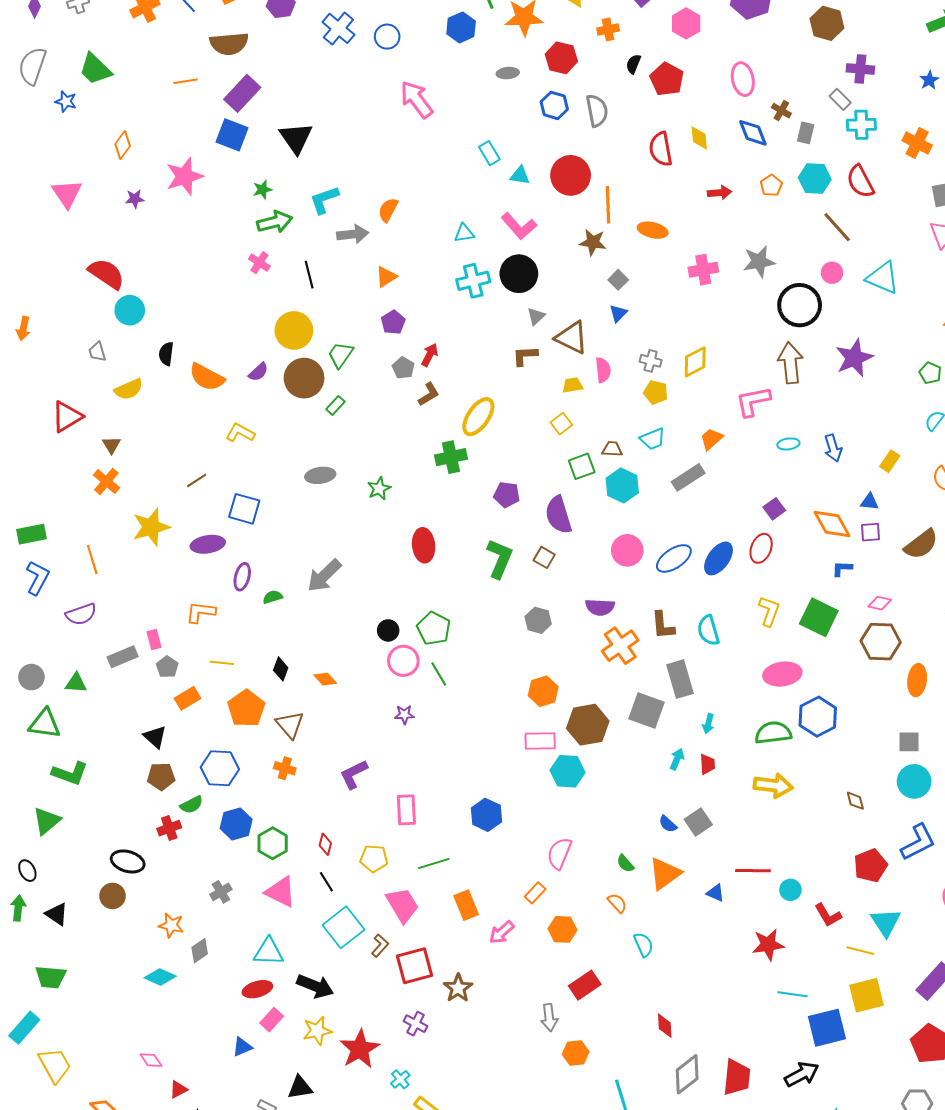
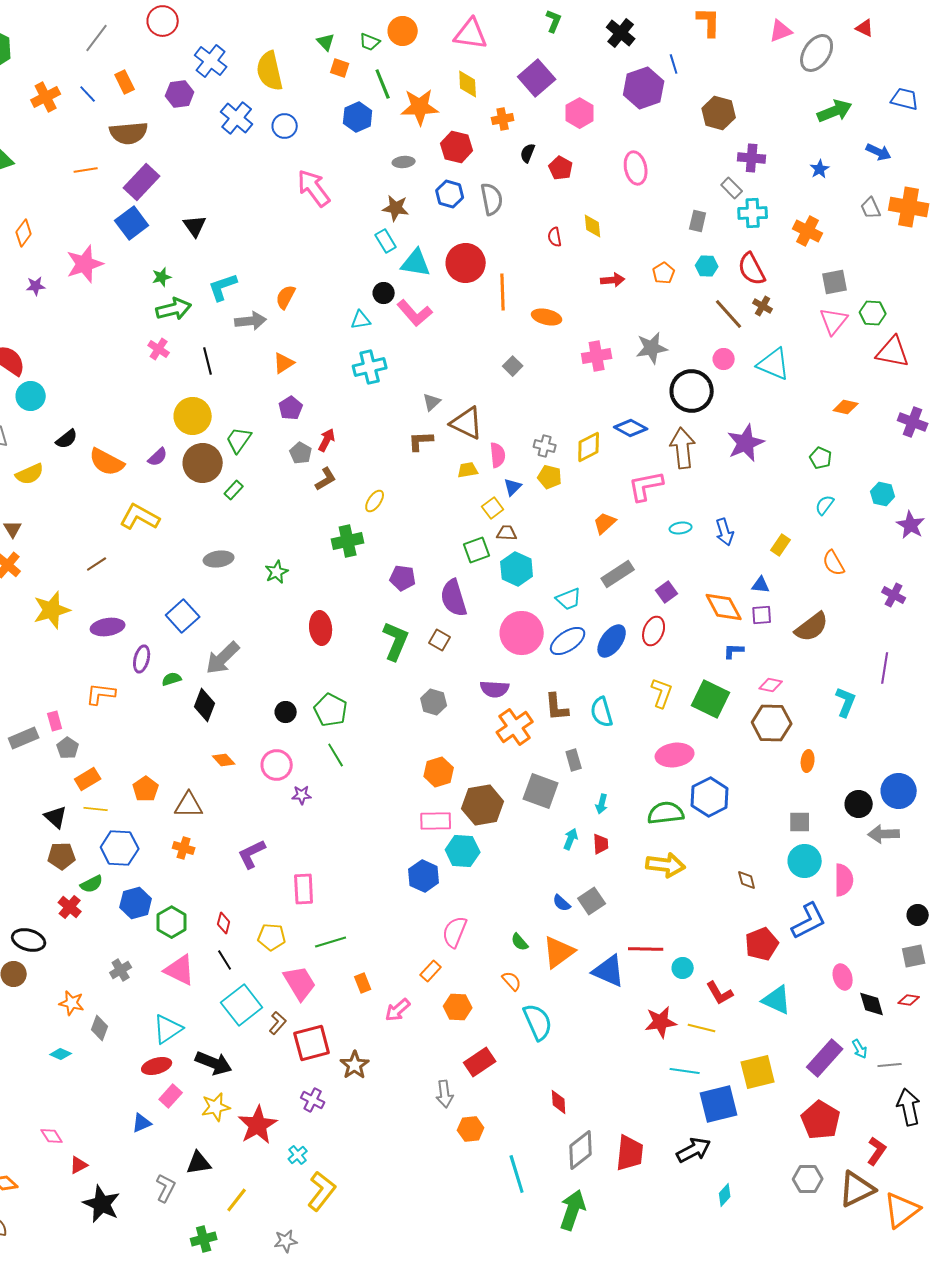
red pentagon: (667, 79) -> (561, 168), size x0.7
brown cross: (781, 111) -> (763, 306), moved
blue diamond: (753, 133) -> (631, 428), moved, turned -40
blue square: (232, 135) -> (132, 223), turned 32
black triangle: (296, 138) -> (195, 226), size x0.7
red semicircle: (661, 149) -> (555, 237), size x0.6
cyan triangle: (520, 175) -> (416, 263), size x1.5
cyan hexagon: (815, 178) -> (707, 266), size x0.7
brown star: (593, 242) -> (396, 208), moved
black circle: (519, 274) -> (384, 293), moved, size x0.6
blue triangle: (618, 313) -> (513, 487), moved
black semicircle: (166, 354) -> (67, 439), turned -135
yellow ellipse: (478, 417) -> (375, 501), size x0.6
yellow square: (561, 424) -> (493, 508), moved
yellow L-shape: (240, 433) -> (140, 517), size x1.4
cyan trapezoid: (653, 439) -> (569, 599), moved
gray rectangle: (688, 477) -> (618, 574), moved
blue square: (244, 509) -> (183, 616), moved, turned 32
pink circle: (627, 550) -> (522, 633), size x1.4
pink circle: (403, 661) -> (277, 765), moved
yellow line: (222, 663) -> (96, 809), moved
black diamond: (281, 669) -> (205, 705), moved, size x1.4
gray rectangle: (680, 679) -> (574, 760), size x0.6
orange ellipse: (917, 680) -> (808, 761), size x0.7
orange pentagon: (246, 708) -> (146, 789), size x0.7
brown triangle: (290, 725) -> (189, 805), turned -48
blue hexagon: (486, 815) -> (424, 876), moved
red cross: (169, 828) -> (70, 907), turned -30
blue triangle: (715, 893) -> (609, 971), size x1.8
orange rectangle: (466, 905) -> (363, 983), size x0.7
cyan triangle: (886, 922) -> (777, 1000), turned -32
cyan semicircle: (644, 945) -> (538, 1022), size x1.5
gray diamond: (200, 951) -> (100, 1028), turned -35
yellow line: (860, 951) -> (702, 1028), moved
cyan triangle: (269, 952) -> (168, 1029), turned -36
cyan diamond: (160, 977) -> (61, 1054), size x0.7

